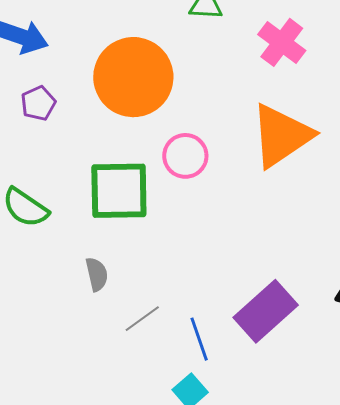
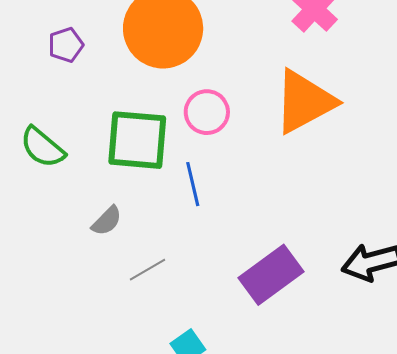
gray semicircle: (97, 274) -> (107, 221), turned 52
blue line: (199, 339) -> (193, 184), moved

